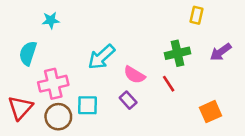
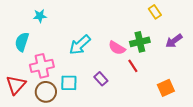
yellow rectangle: (197, 15) -> (155, 12), turned -48
pink semicircle: (134, 75) -> (117, 48), moved

